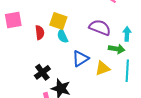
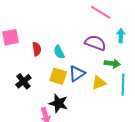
yellow square: (58, 21) -> (58, 76), moved
cyan arrow: (127, 34) -> (121, 36), moved
black cross: (42, 72) -> (23, 81), moved

